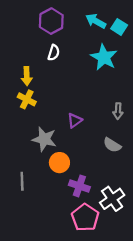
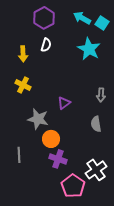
yellow arrow: (27, 76) -> (23, 54), moved
gray semicircle: (112, 145) -> (96, 124), turned 49
purple cross: (79, 186) -> (58, 159), moved

